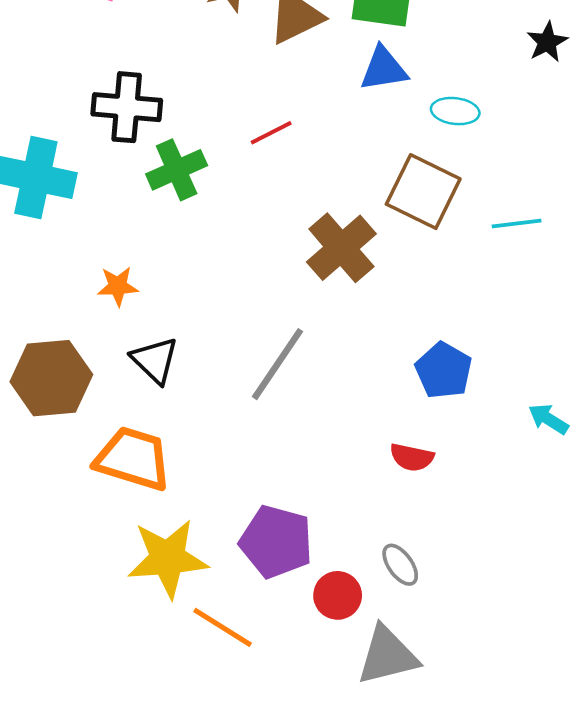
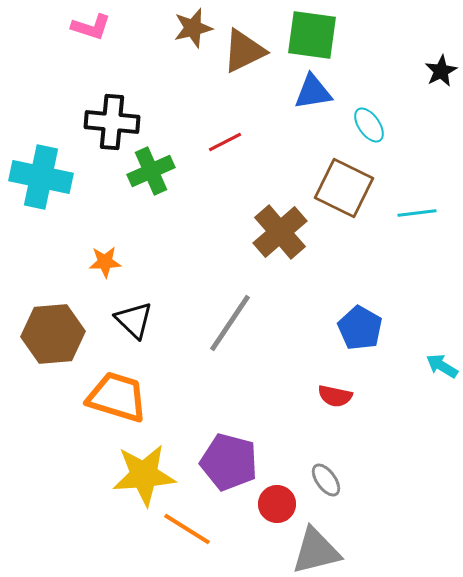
cyan ellipse: (455, 111) -> (369, 125), turned 48

